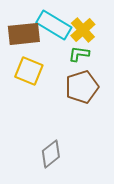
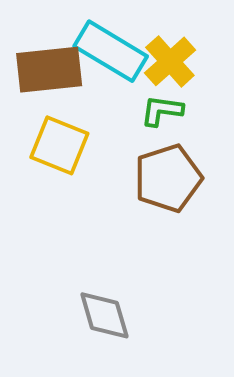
gray diamond: (51, 154) -> (104, 315), turned -68

